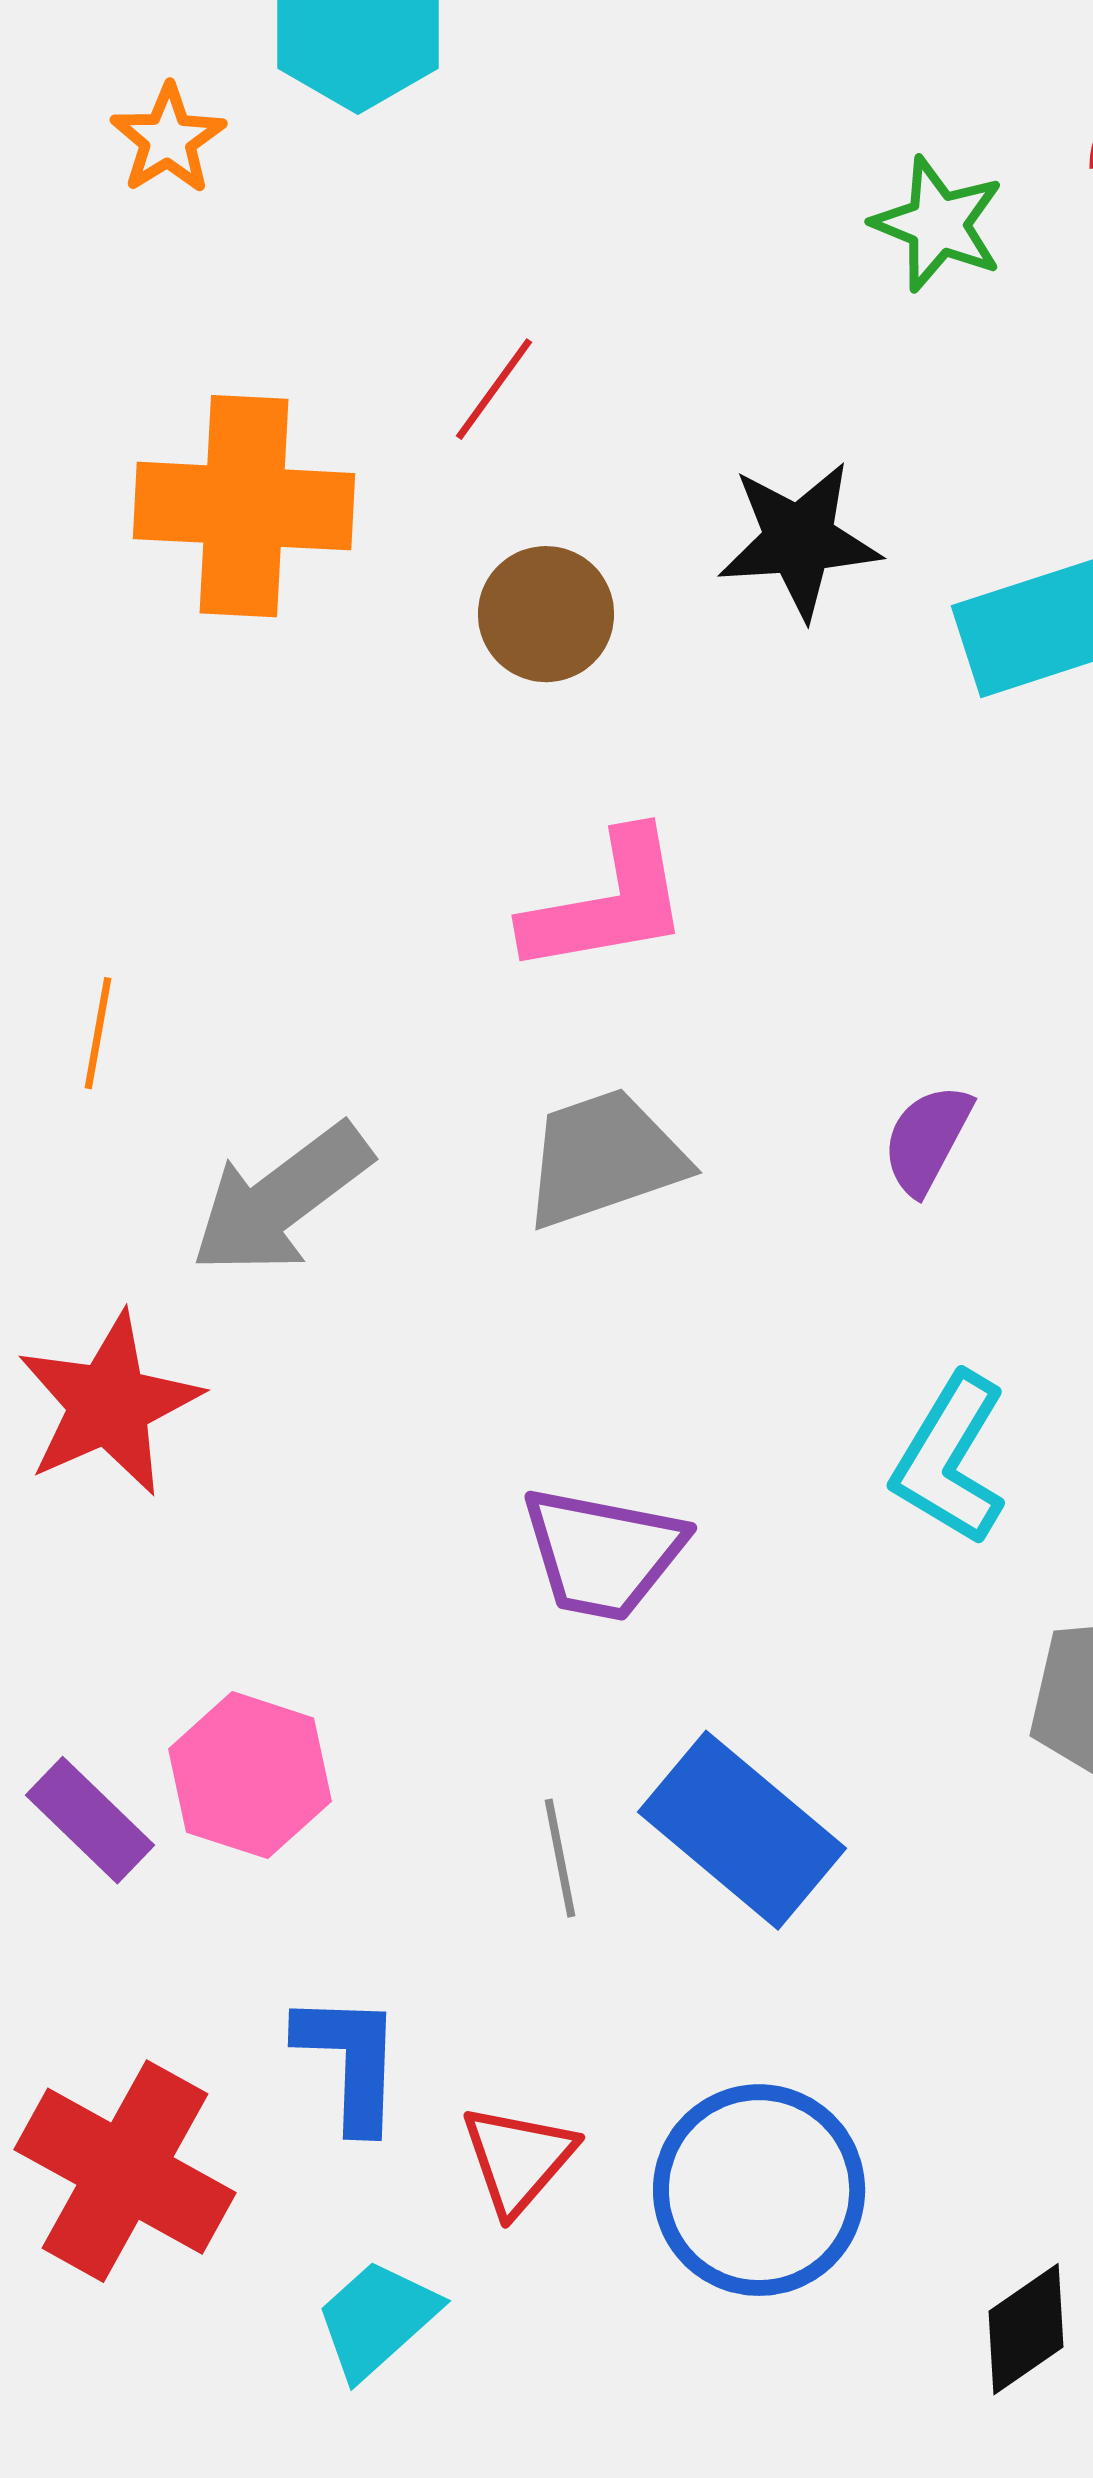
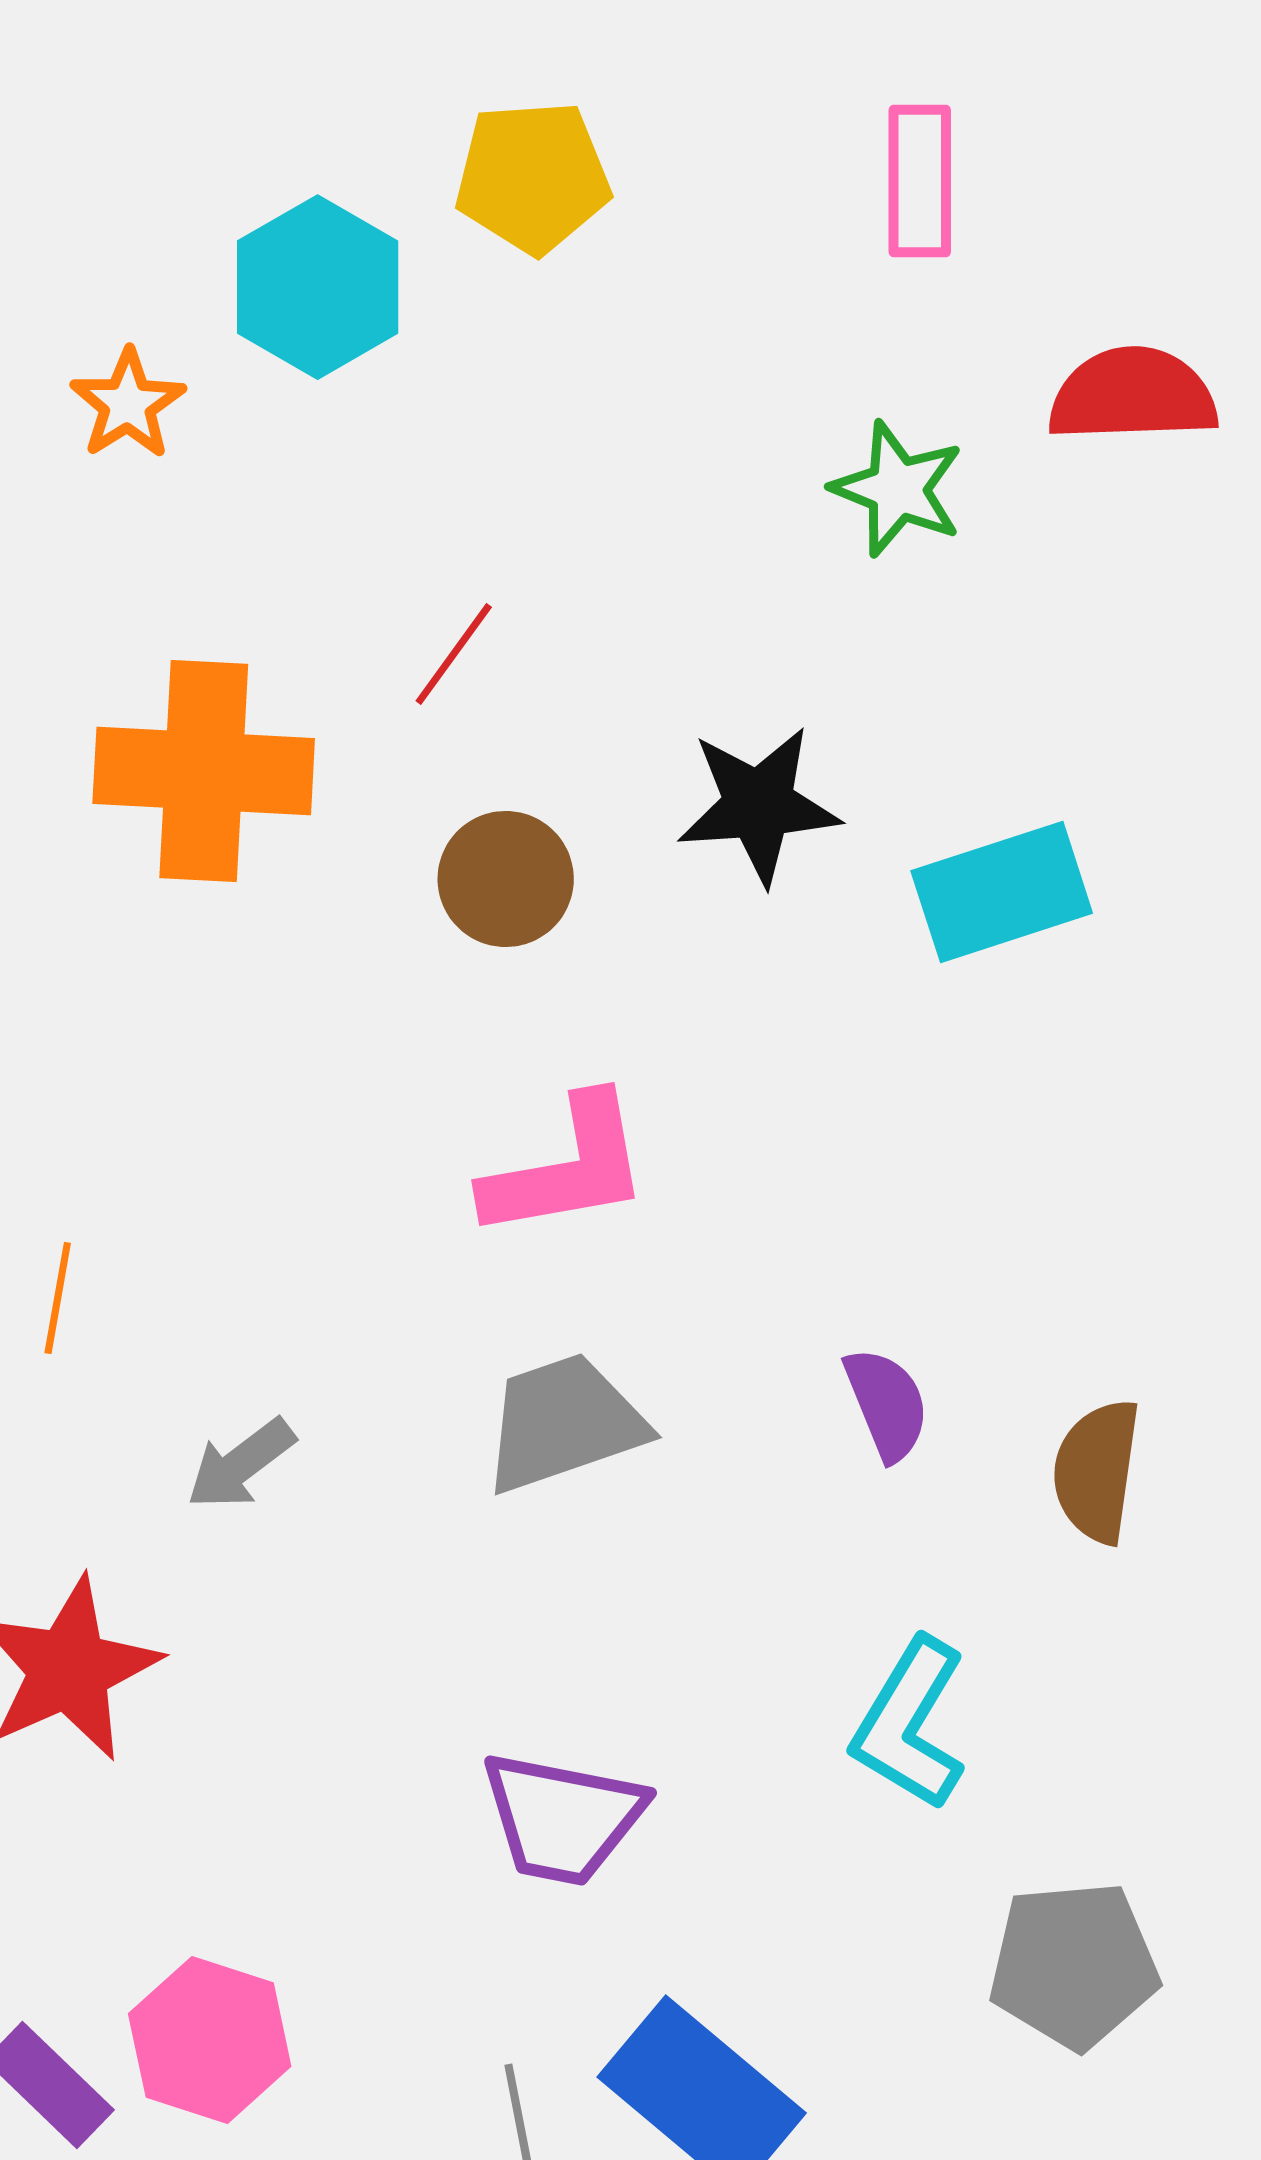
purple semicircle: (927, 1139) -> (887, 1404), turned 130
gray arrow: (281, 1199) -> (241, 1464), size x0.6

